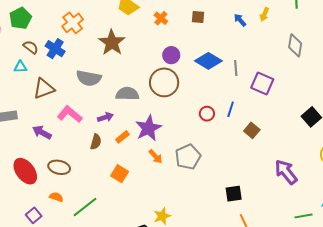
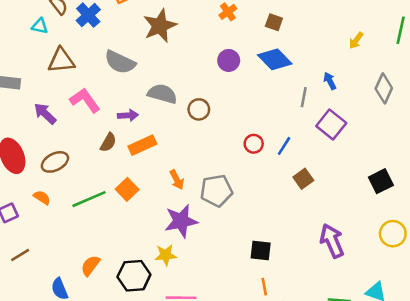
blue arrow: (240, 20) -> (330, 81), moved
blue diamond: (208, 61) -> (275, 59), moved
brown circle: (164, 82) -> (199, 109), moved, size x0.6
purple star: (148, 128) -> (181, 221), moved
orange rectangle: (122, 137) -> (142, 145), size x1.5
brown ellipse: (59, 167) -> (55, 162), turned -55
green line: (85, 207) -> (89, 199), moved

